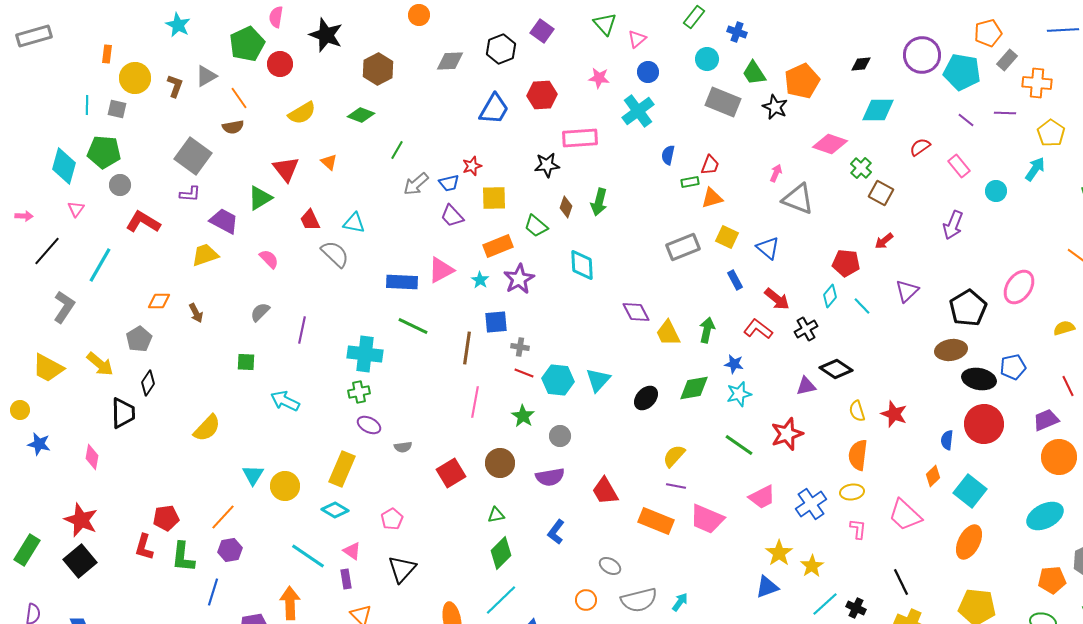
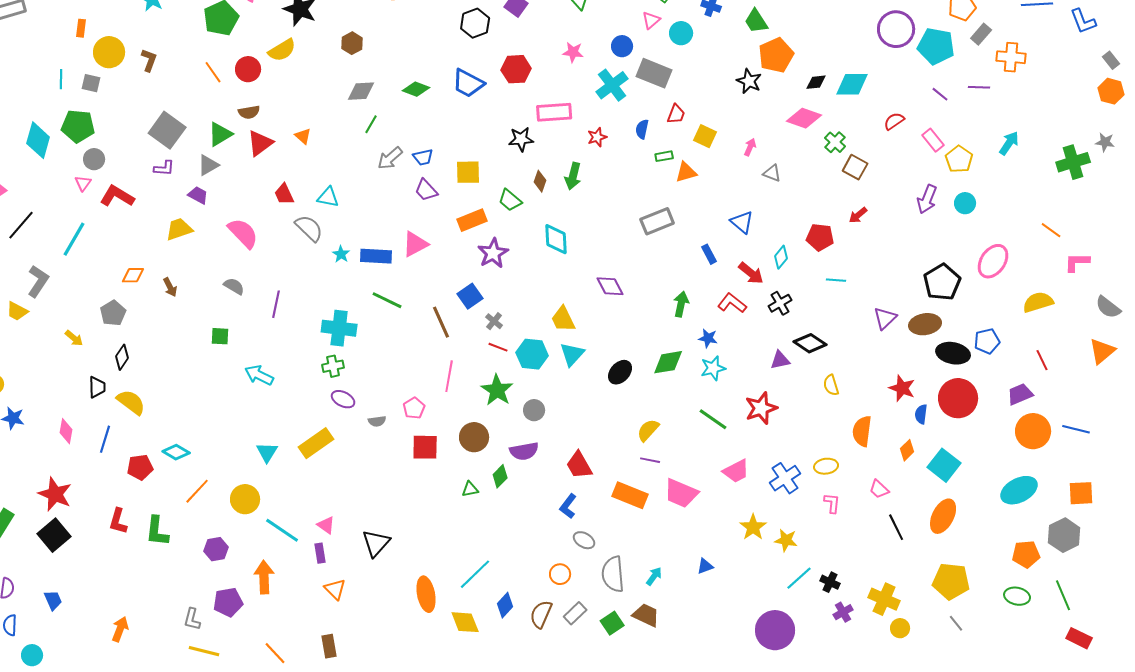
pink triangle: (637, 39) -> (651, 20), moved
gray diamond: (450, 61) -> (361, 91), moved
red circle: (280, 64) -> (248, 69), moved
black diamond: (861, 64) -> (816, 82), moved
brown hexagon: (378, 69) -> (352, 43), size x0.7
green trapezoid: (754, 73) -> (756, 21), moved
gray triangle: (206, 76) -> (208, 165), moved
gray rectangle: (723, 102) -> (654, 73), moved
blue trapezoid: (494, 109) -> (468, 83), turned 88
yellow semicircle: (302, 113) -> (282, 50), moved
green diamond: (361, 115) -> (416, 89), moved
brown semicircle: (233, 127) -> (249, 112), moved
yellow pentagon: (1051, 133) -> (959, 159), moved
red trapezoid: (710, 165) -> (676, 114), moved
red star: (472, 166) -> (597, 137), moved
red triangle: (286, 169) -> (260, 143), turned 32
cyan circle: (996, 191) -> (965, 203), moved
green triangle: (260, 198) -> (220, 134), moved
gray triangle: (798, 199) -> (772, 173), size x0.6
pink triangle: (76, 209) -> (83, 183), moved
purple trapezoid: (224, 221) -> (198, 195), size x0.7
yellow square: (727, 237) -> (705, 136), moved
pink semicircle: (269, 259) -> (243, 233), size x1.6
cyan star: (480, 280) -> (341, 254), moved
purple triangle: (907, 291) -> (885, 318), moved
cyan diamond: (830, 296) -> (781, 257), moved
cyan line: (862, 306) -> (836, 280), turned -42
gray semicircle: (260, 312) -> (234, 286), turned 75
blue square: (496, 322) -> (470, 296), turned -30
yellow semicircle: (1064, 328) -> (1038, 302), size x1.4
yellow trapezoid: (668, 333) -> (563, 319), moved
gray cross: (520, 347) -> (494, 321), turned 30
brown line: (467, 348) -> (441, 322), turned -32
yellow arrow: (100, 364) -> (74, 338), size x0.7
yellow trapezoid: (48, 368) -> (17, 311), moved, size x0.7
black trapezoid: (123, 413) -> (97, 387), size x0.7
red star: (894, 414) -> (902, 388), moved
green star: (523, 416) -> (497, 390), size x1.4
yellow semicircle: (207, 428) -> (131, 402), moved, turned -96
orange semicircle: (858, 455) -> (862, 431), moved
yellow rectangle: (342, 469) -> (316, 443), turned 32
red square: (451, 473) -> (425, 447), turned 32
cyan triangle: (253, 475) -> (267, 452), moved
yellow circle: (285, 486) -> (245, 499), moved
cyan diamond: (335, 510) -> (176, 452), moved
pink trapezoid: (905, 515) -> (879, 489), size x0.6
red pentagon: (166, 518) -> (140, 467), moved
pink pentagon: (392, 519) -> (414, 408), moved
blue L-shape: (556, 532) -> (568, 506), moved
purple hexagon: (230, 550) -> (216, 549), moved
green diamond: (501, 553) -> (500, 476), moved, size x0.7
yellow star: (812, 566) -> (786, 540), turned -30
black line: (901, 582) -> (896, 527), moved
blue triangle: (767, 587) -> (705, 566), moved, size x0.7
blue line: (213, 592) -> (105, 439), moved
gray semicircle: (639, 600) -> (613, 574), turned 99

